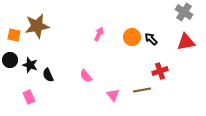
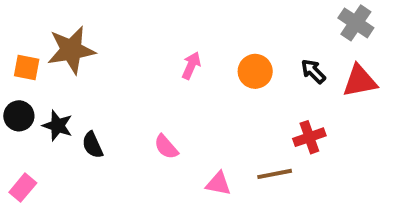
black arrow: (151, 39) -> (313, 71), moved
pink triangle: (113, 95) -> (218, 184), turned -40
pink rectangle: (29, 97) -> (23, 188), moved, turned 64

